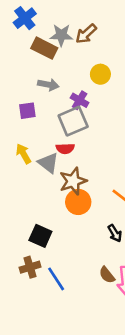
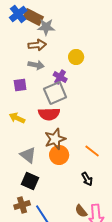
brown arrow: (86, 34) -> (37, 45), moved, turned -144
brown rectangle: (44, 48) -> (33, 17), moved
red semicircle: (65, 149) -> (49, 114), size x1.5
yellow arrow: (23, 154) -> (17, 118), turned -35
gray triangle: (48, 163) -> (28, 155), moved

